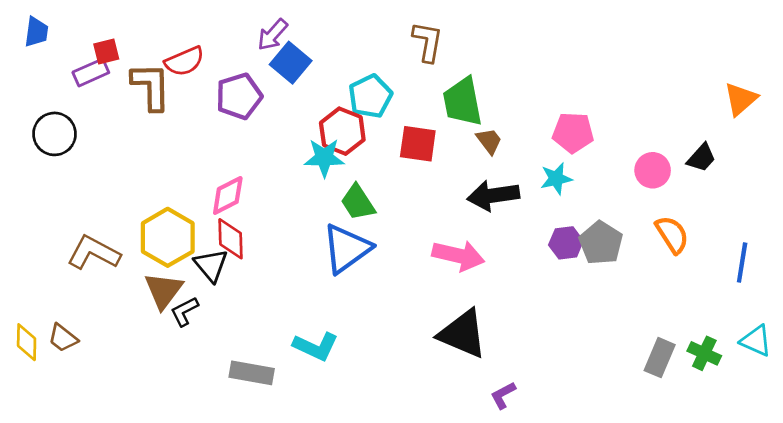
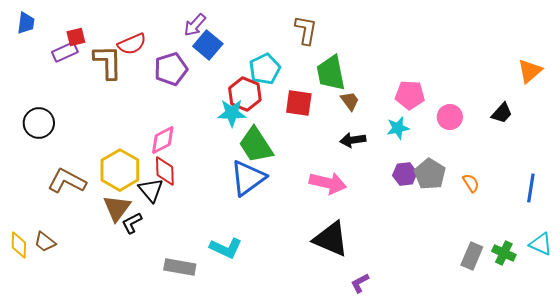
black circle: (55, 134) -> (39, 123), moved
pink circle: (653, 170) -> (450, 117), moved
black arrow: (493, 195) -> (353, 140), size x0.7
green trapezoid: (358, 202) -> (256, 145), size x1.4
orange semicircle: (672, 235) -> (471, 183), moved, size x0.7

